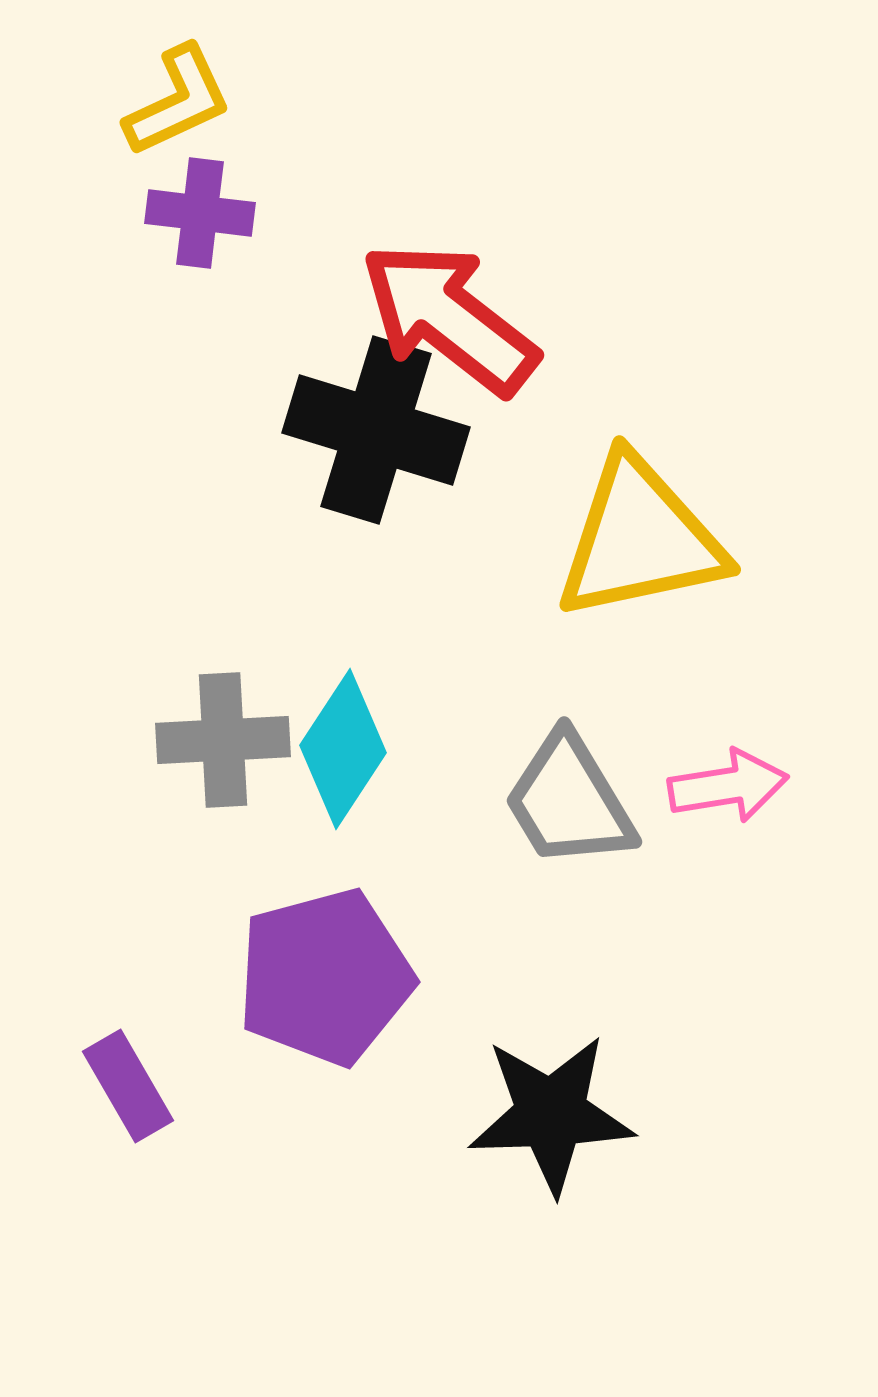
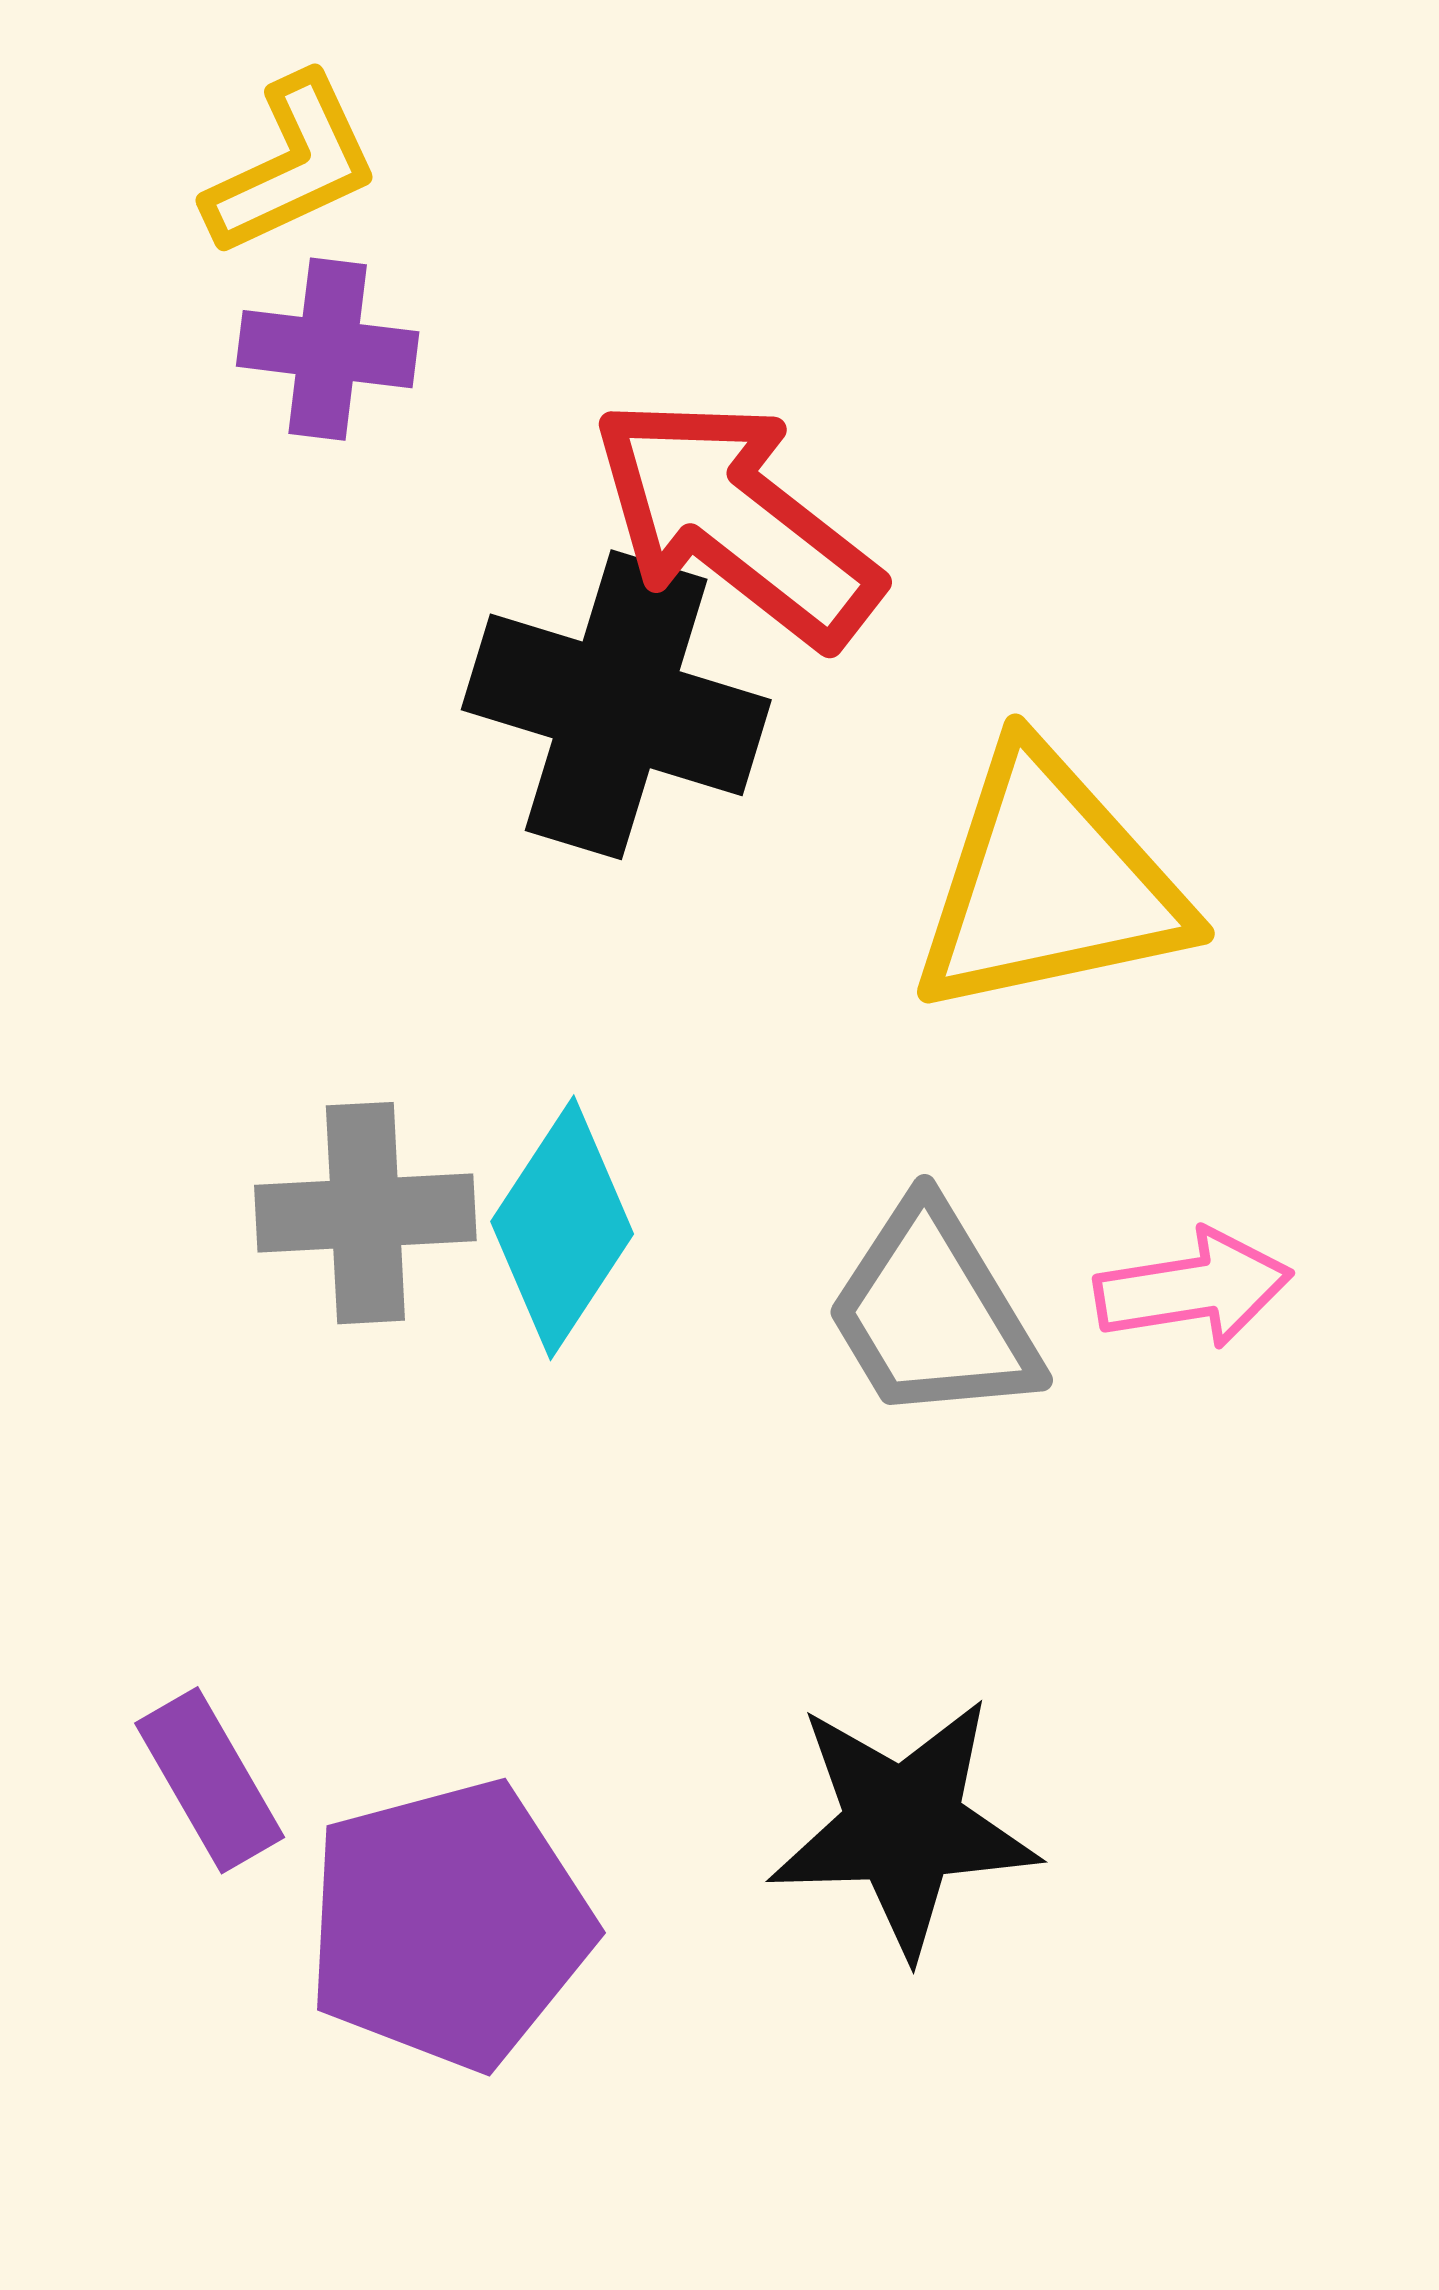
purple pentagon: (325, 977) -> (449, 1925), moved

